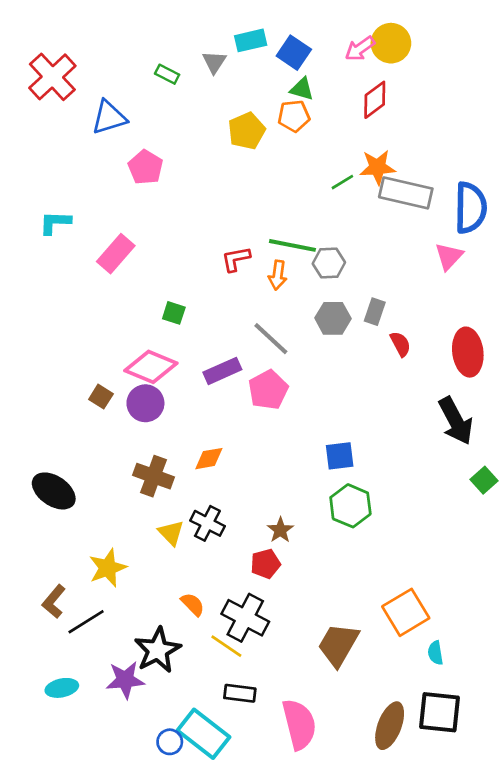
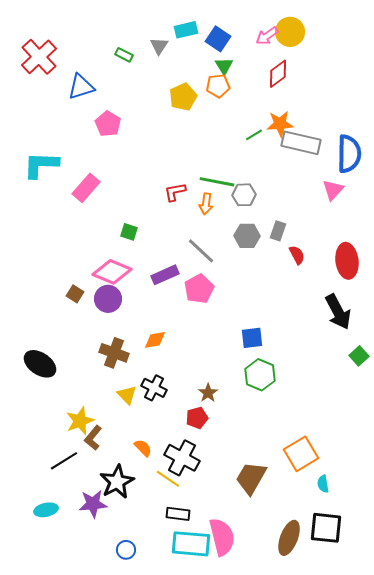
green triangle: (302, 89) -> (224, 66), turned 42
cyan L-shape: (55, 223) -> (41, 165), size x1.5
brown L-shape: (54, 602) -> (93, 438), moved
cyan rectangle: (203, 734) -> (191, 544), moved, turned -33

